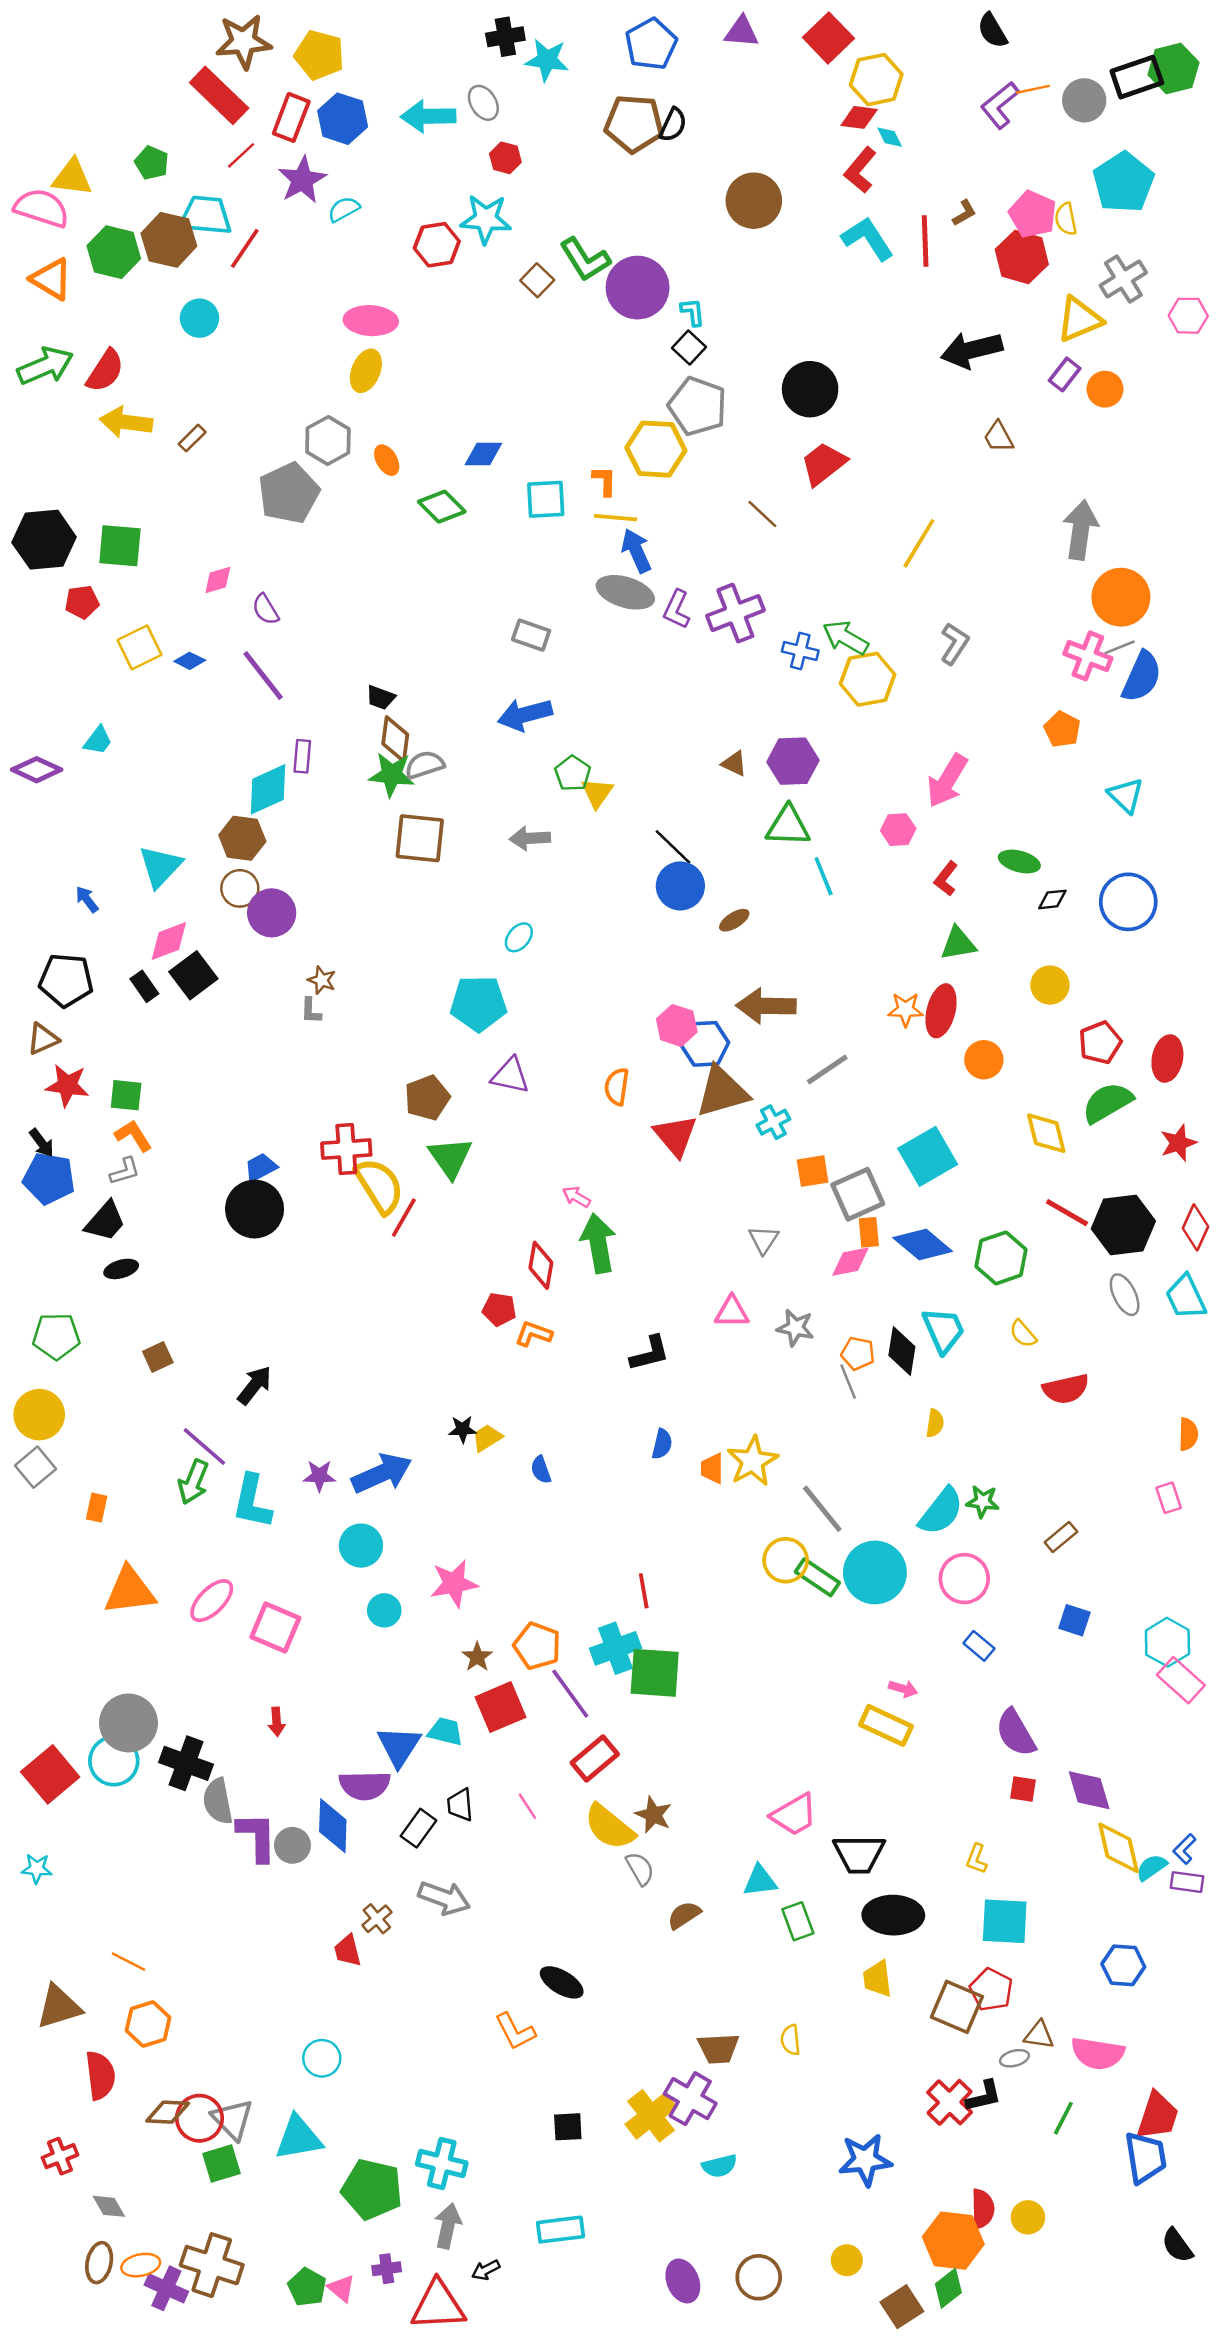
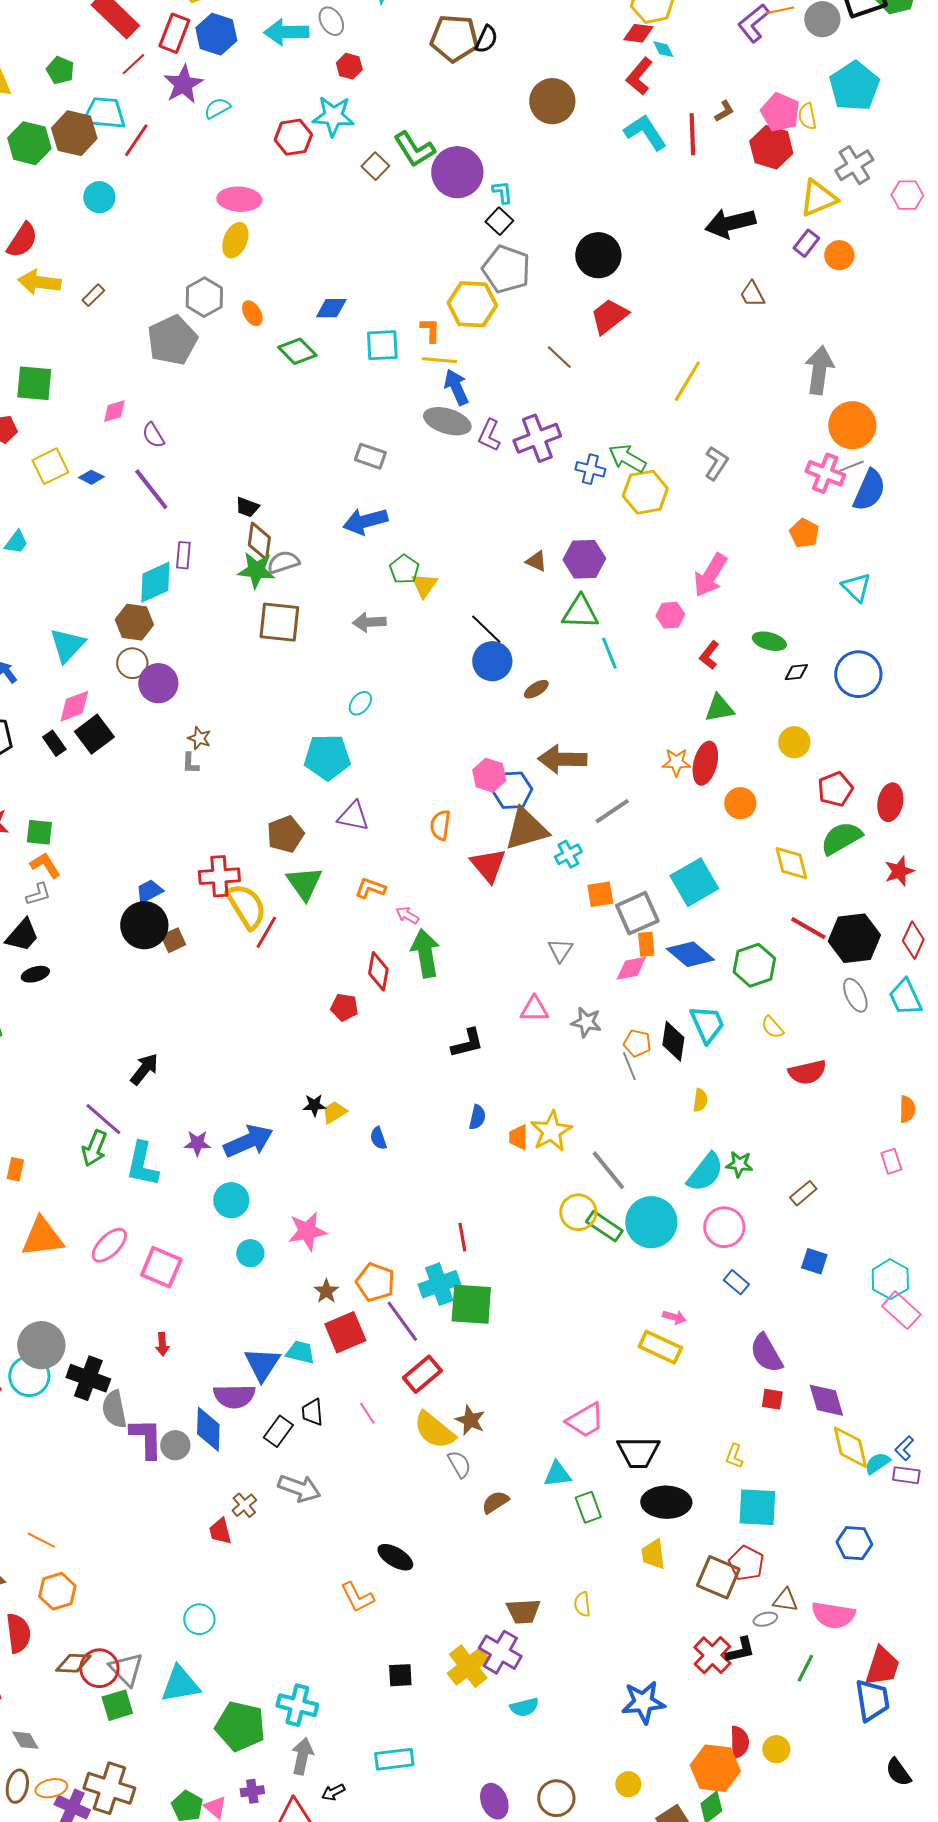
orange L-shape: (534, 1334) -> (370, 888), moved
brown square: (158, 1357) -> (173, 940), moved

